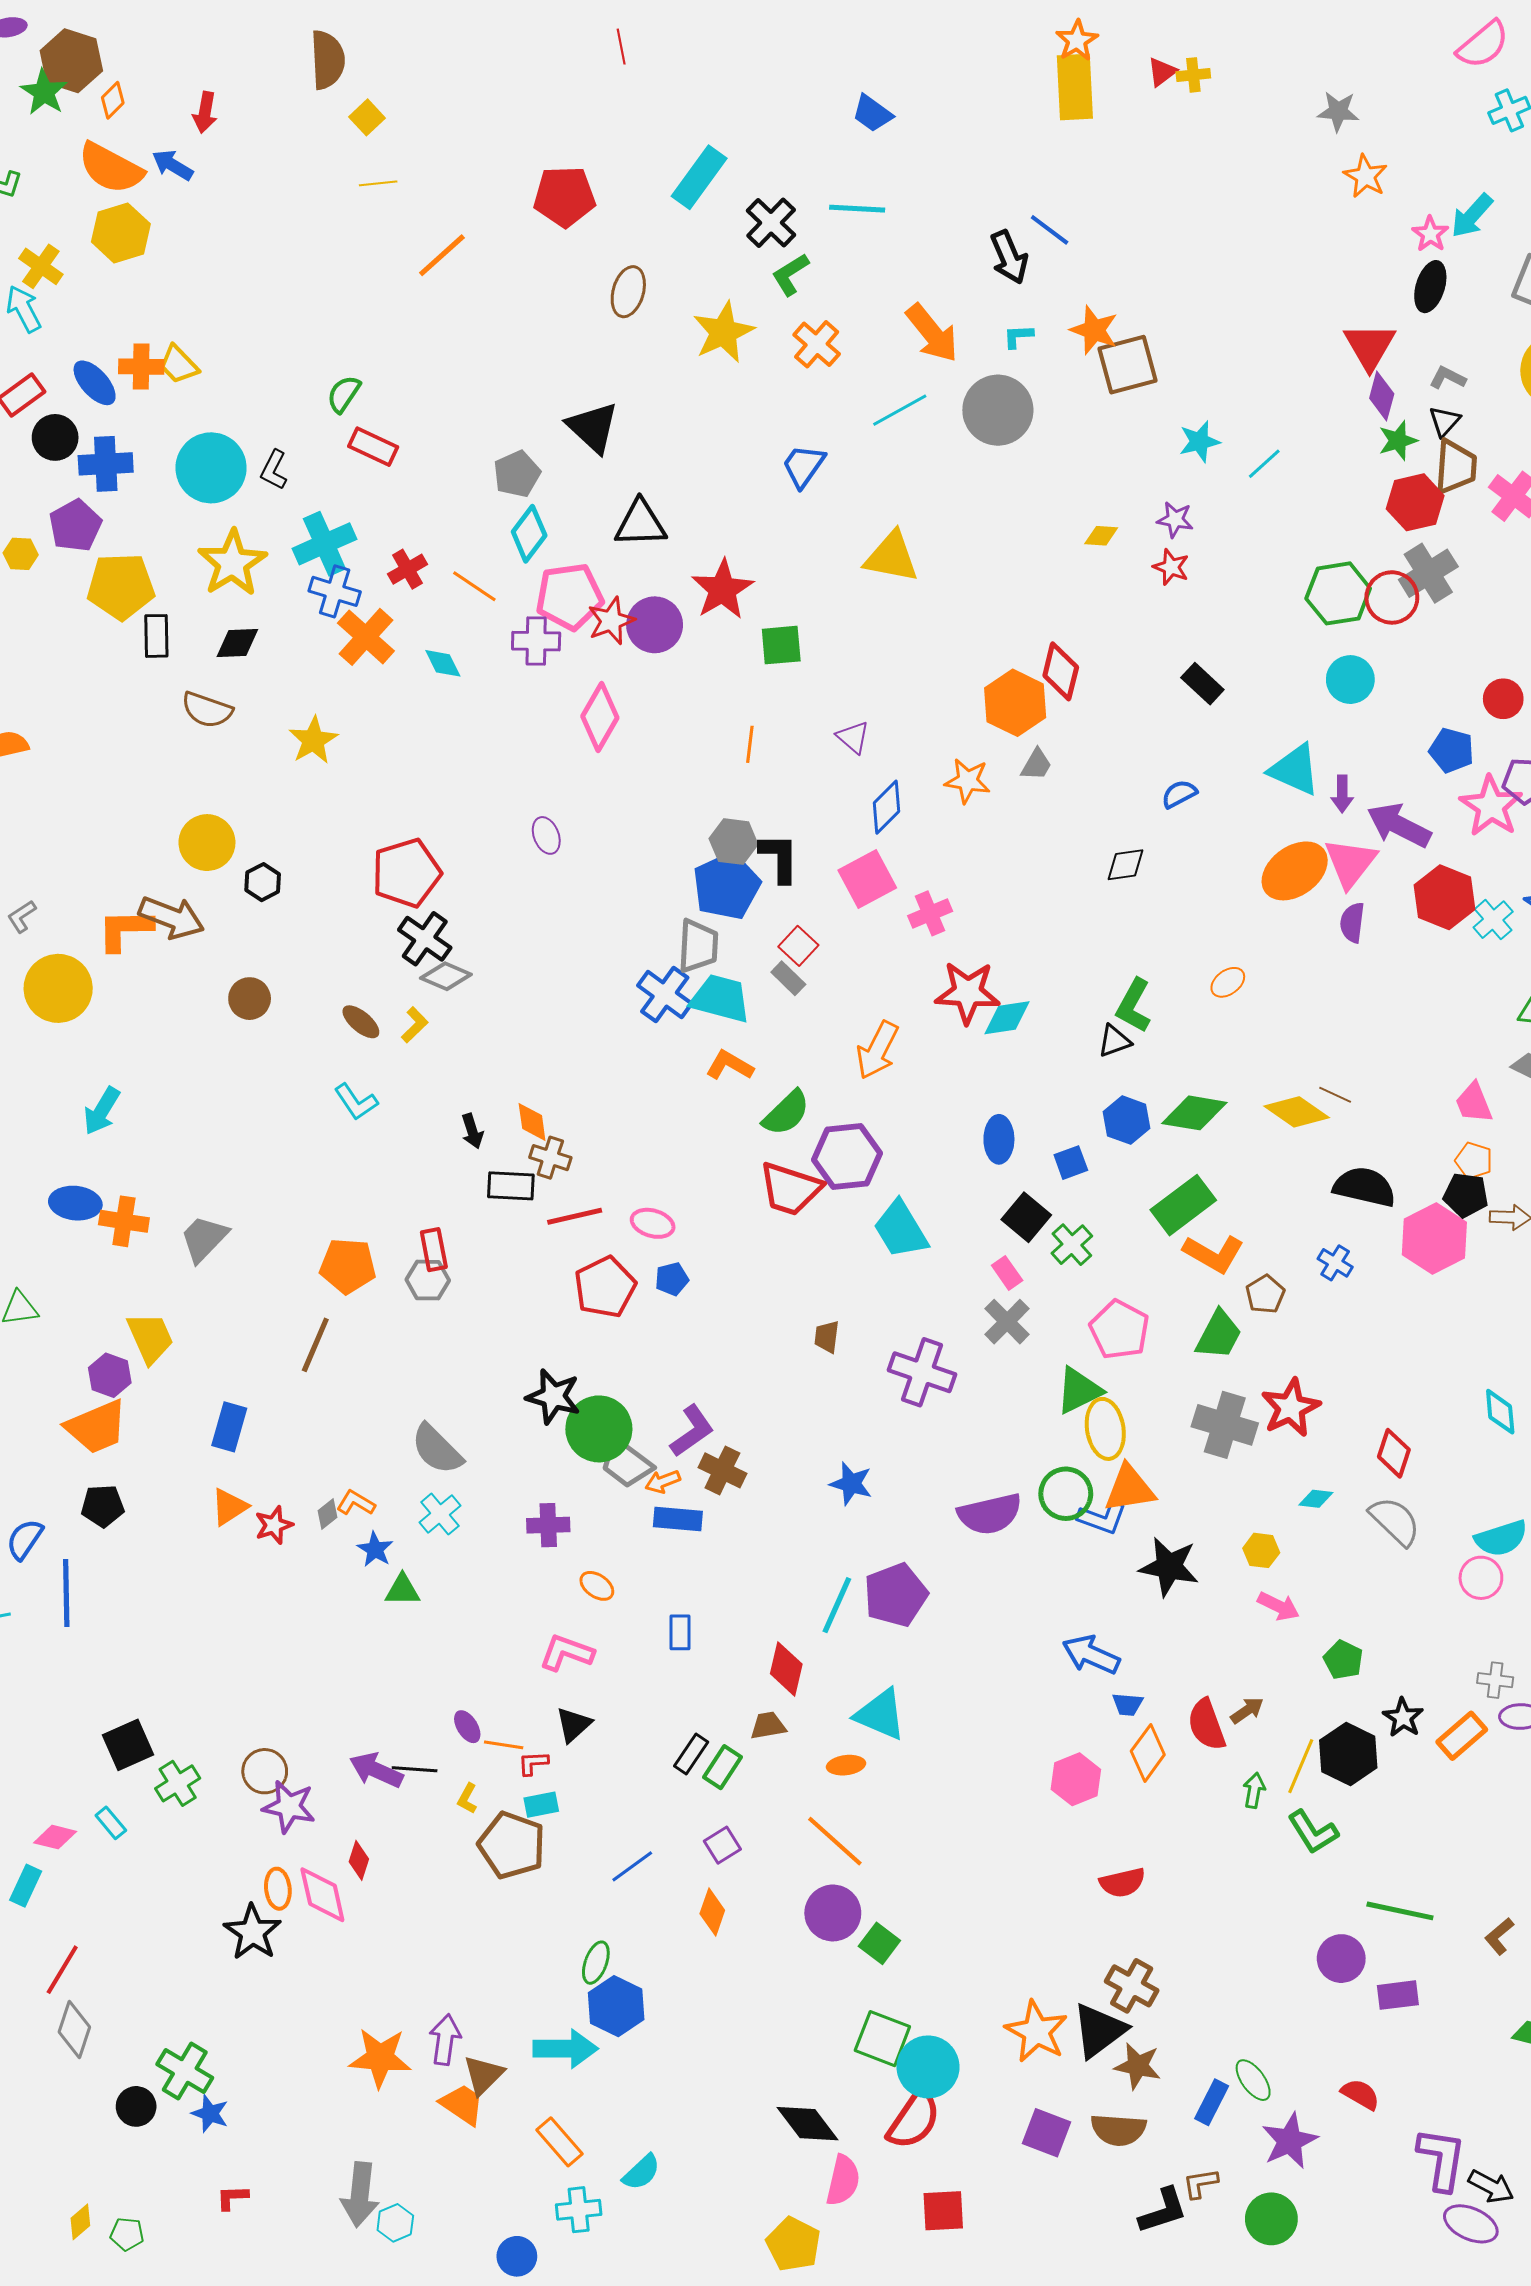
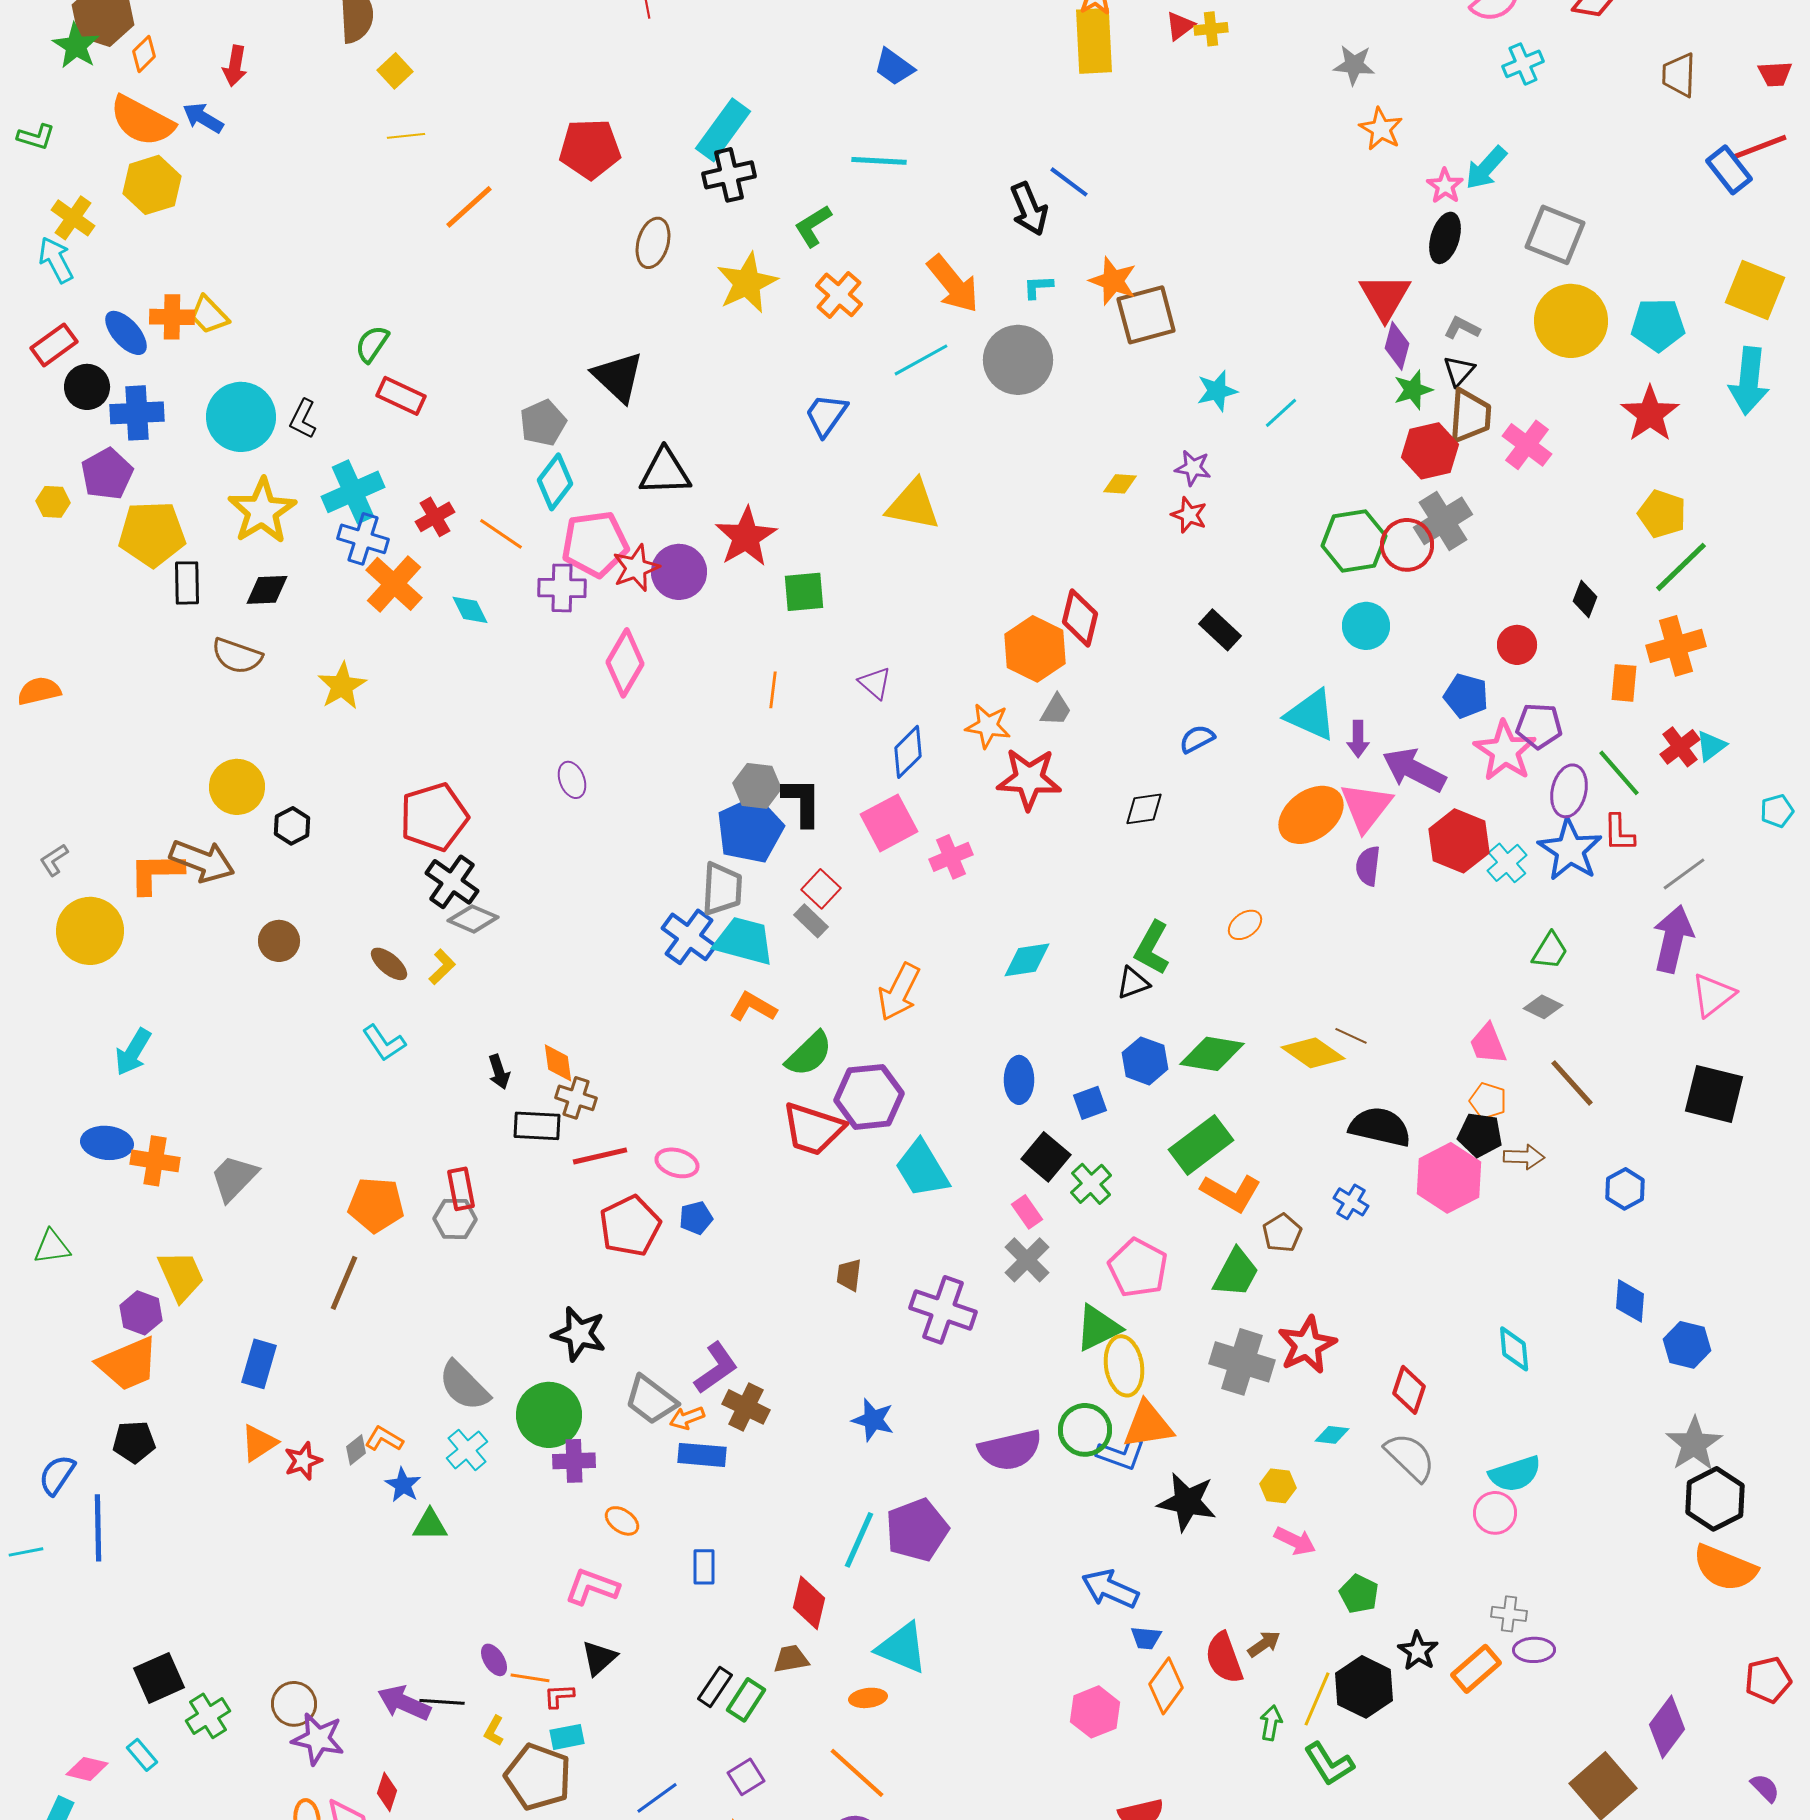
black cross: (771, 223) -> (729, 175), moved, turned 33
red star: (968, 992) -> (1029, 779), moved
green circle: (599, 1429) -> (549, 1415), moved

